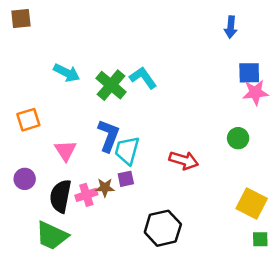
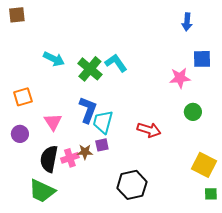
pink star: (255, 93) -> (180, 78), moved
purple circle: (25, 179) -> (20, 134), moved

